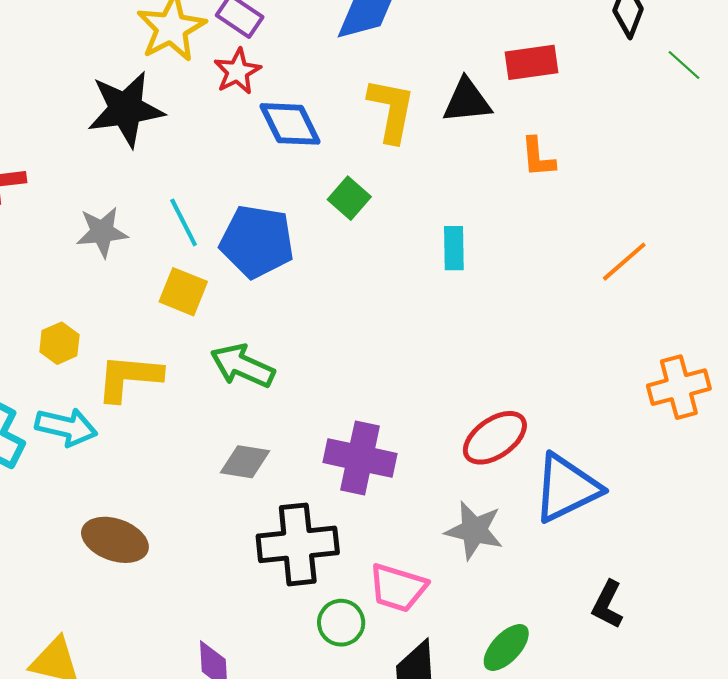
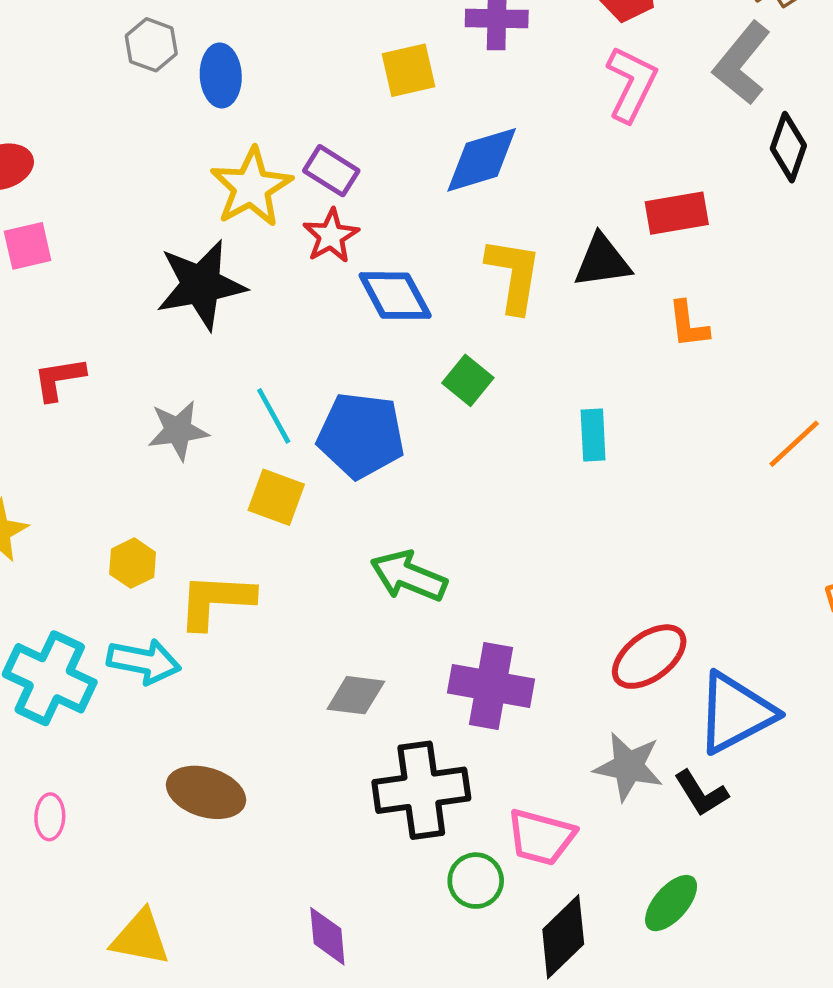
green arrow: (242, 366) -> (409, 576), moved
black L-shape: (608, 605) -> (701, 793), moved, turned -57

